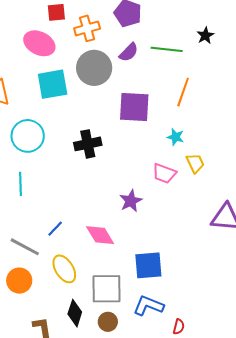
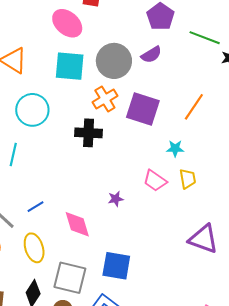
orange cross: (87, 28) -> (105, 99), moved, turned -30
green line: (167, 49) -> (205, 38), moved
cyan star: (176, 137) -> (175, 148), turned -30
purple star: (131, 201) -> (116, 199), size x0.7

